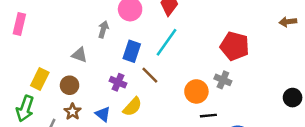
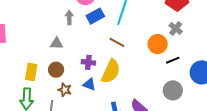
blue rectangle: (132, 51) -> (95, 16), moved, turned 60
gray cross: (223, 80) -> (176, 29), turned 32
purple cross: (118, 82) -> (88, 62), moved
yellow semicircle: (132, 107) -> (111, 71), size x1.4

